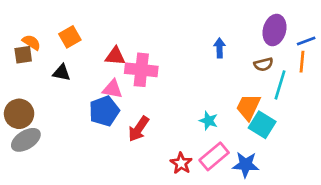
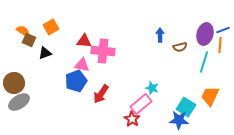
purple ellipse: (275, 30) -> (205, 34), moved
brown square: (23, 55) -> (29, 40), moved, turned 32
brown semicircle: (264, 64) -> (180, 47), moved
black triangle: (62, 73) -> (45, 53), turned -32
orange trapezoid: (248, 107) -> (210, 96), moved
cyan square: (262, 125) -> (186, 107), moved
pink rectangle: (214, 156) -> (141, 104), moved

